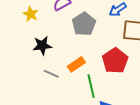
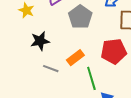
red pentagon: (115, 61) -> (114, 51), turned 30

